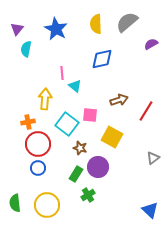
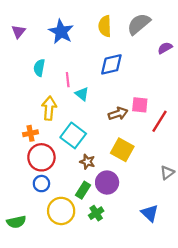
cyan semicircle: (26, 49) -> (39, 68), moved
brown arrow: (119, 100) -> (118, 114), moved
pink square: (90, 115) -> (140, 105), moved
green semicircle: (15, 203) -> (16, 222), turned -96
yellow circle: (47, 205) -> (61, 211), moved
blue triangle: (150, 210) -> (150, 213), moved

